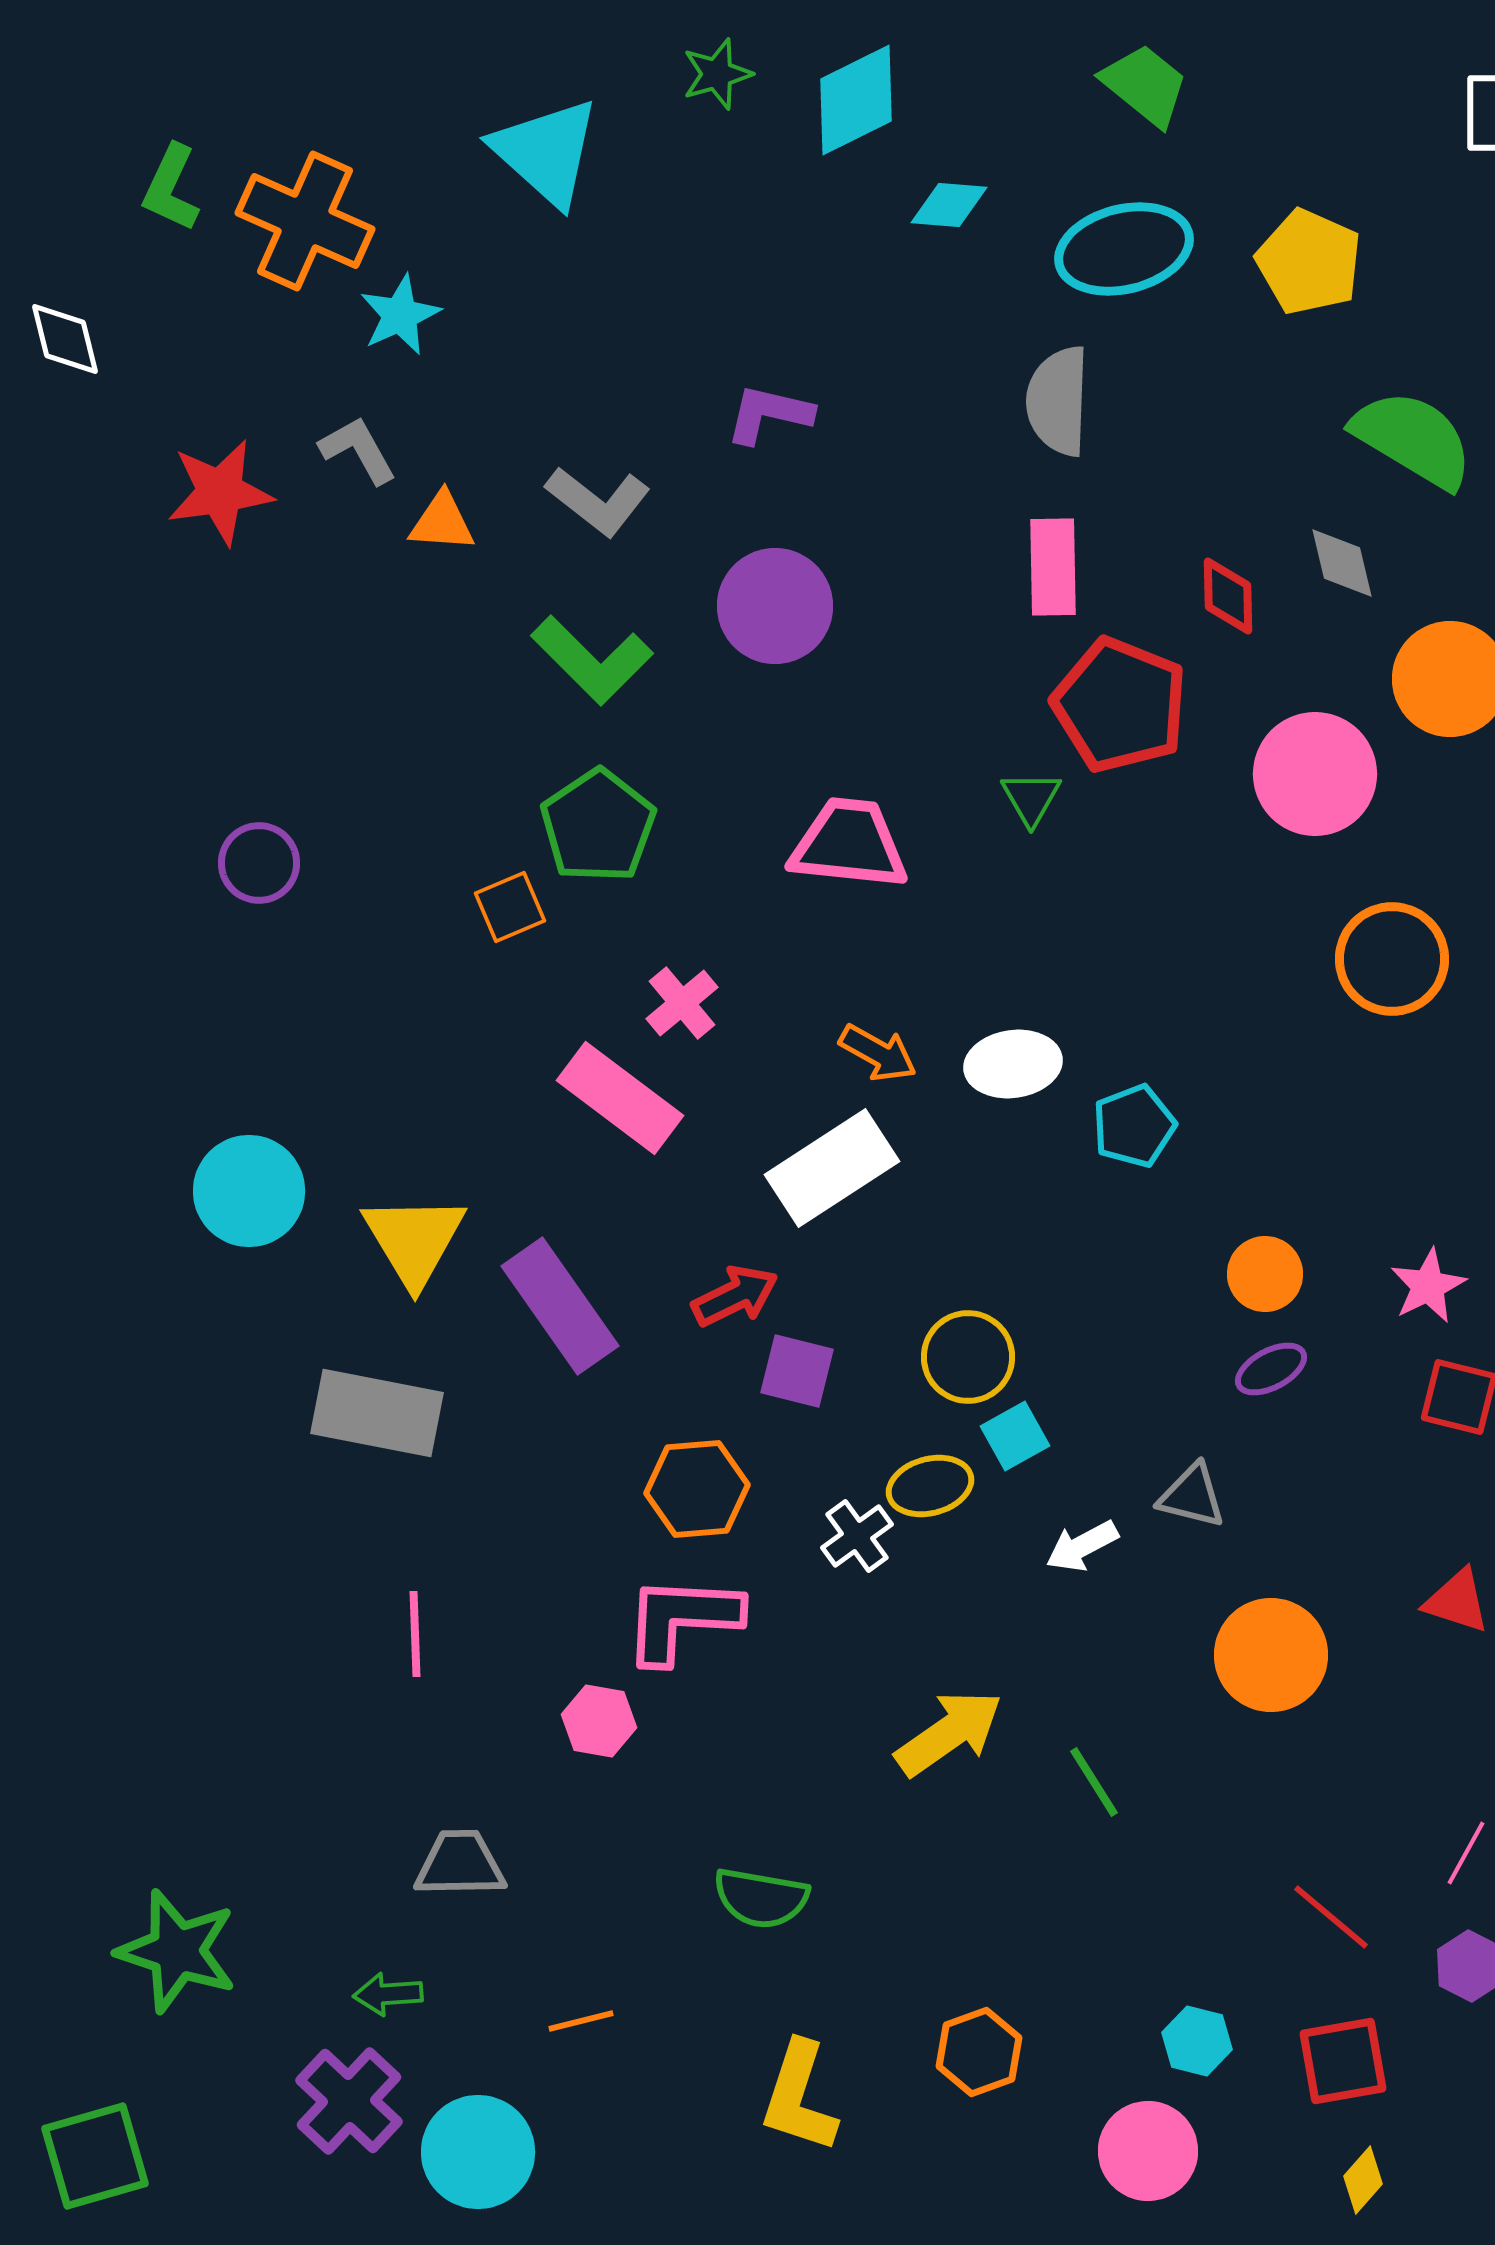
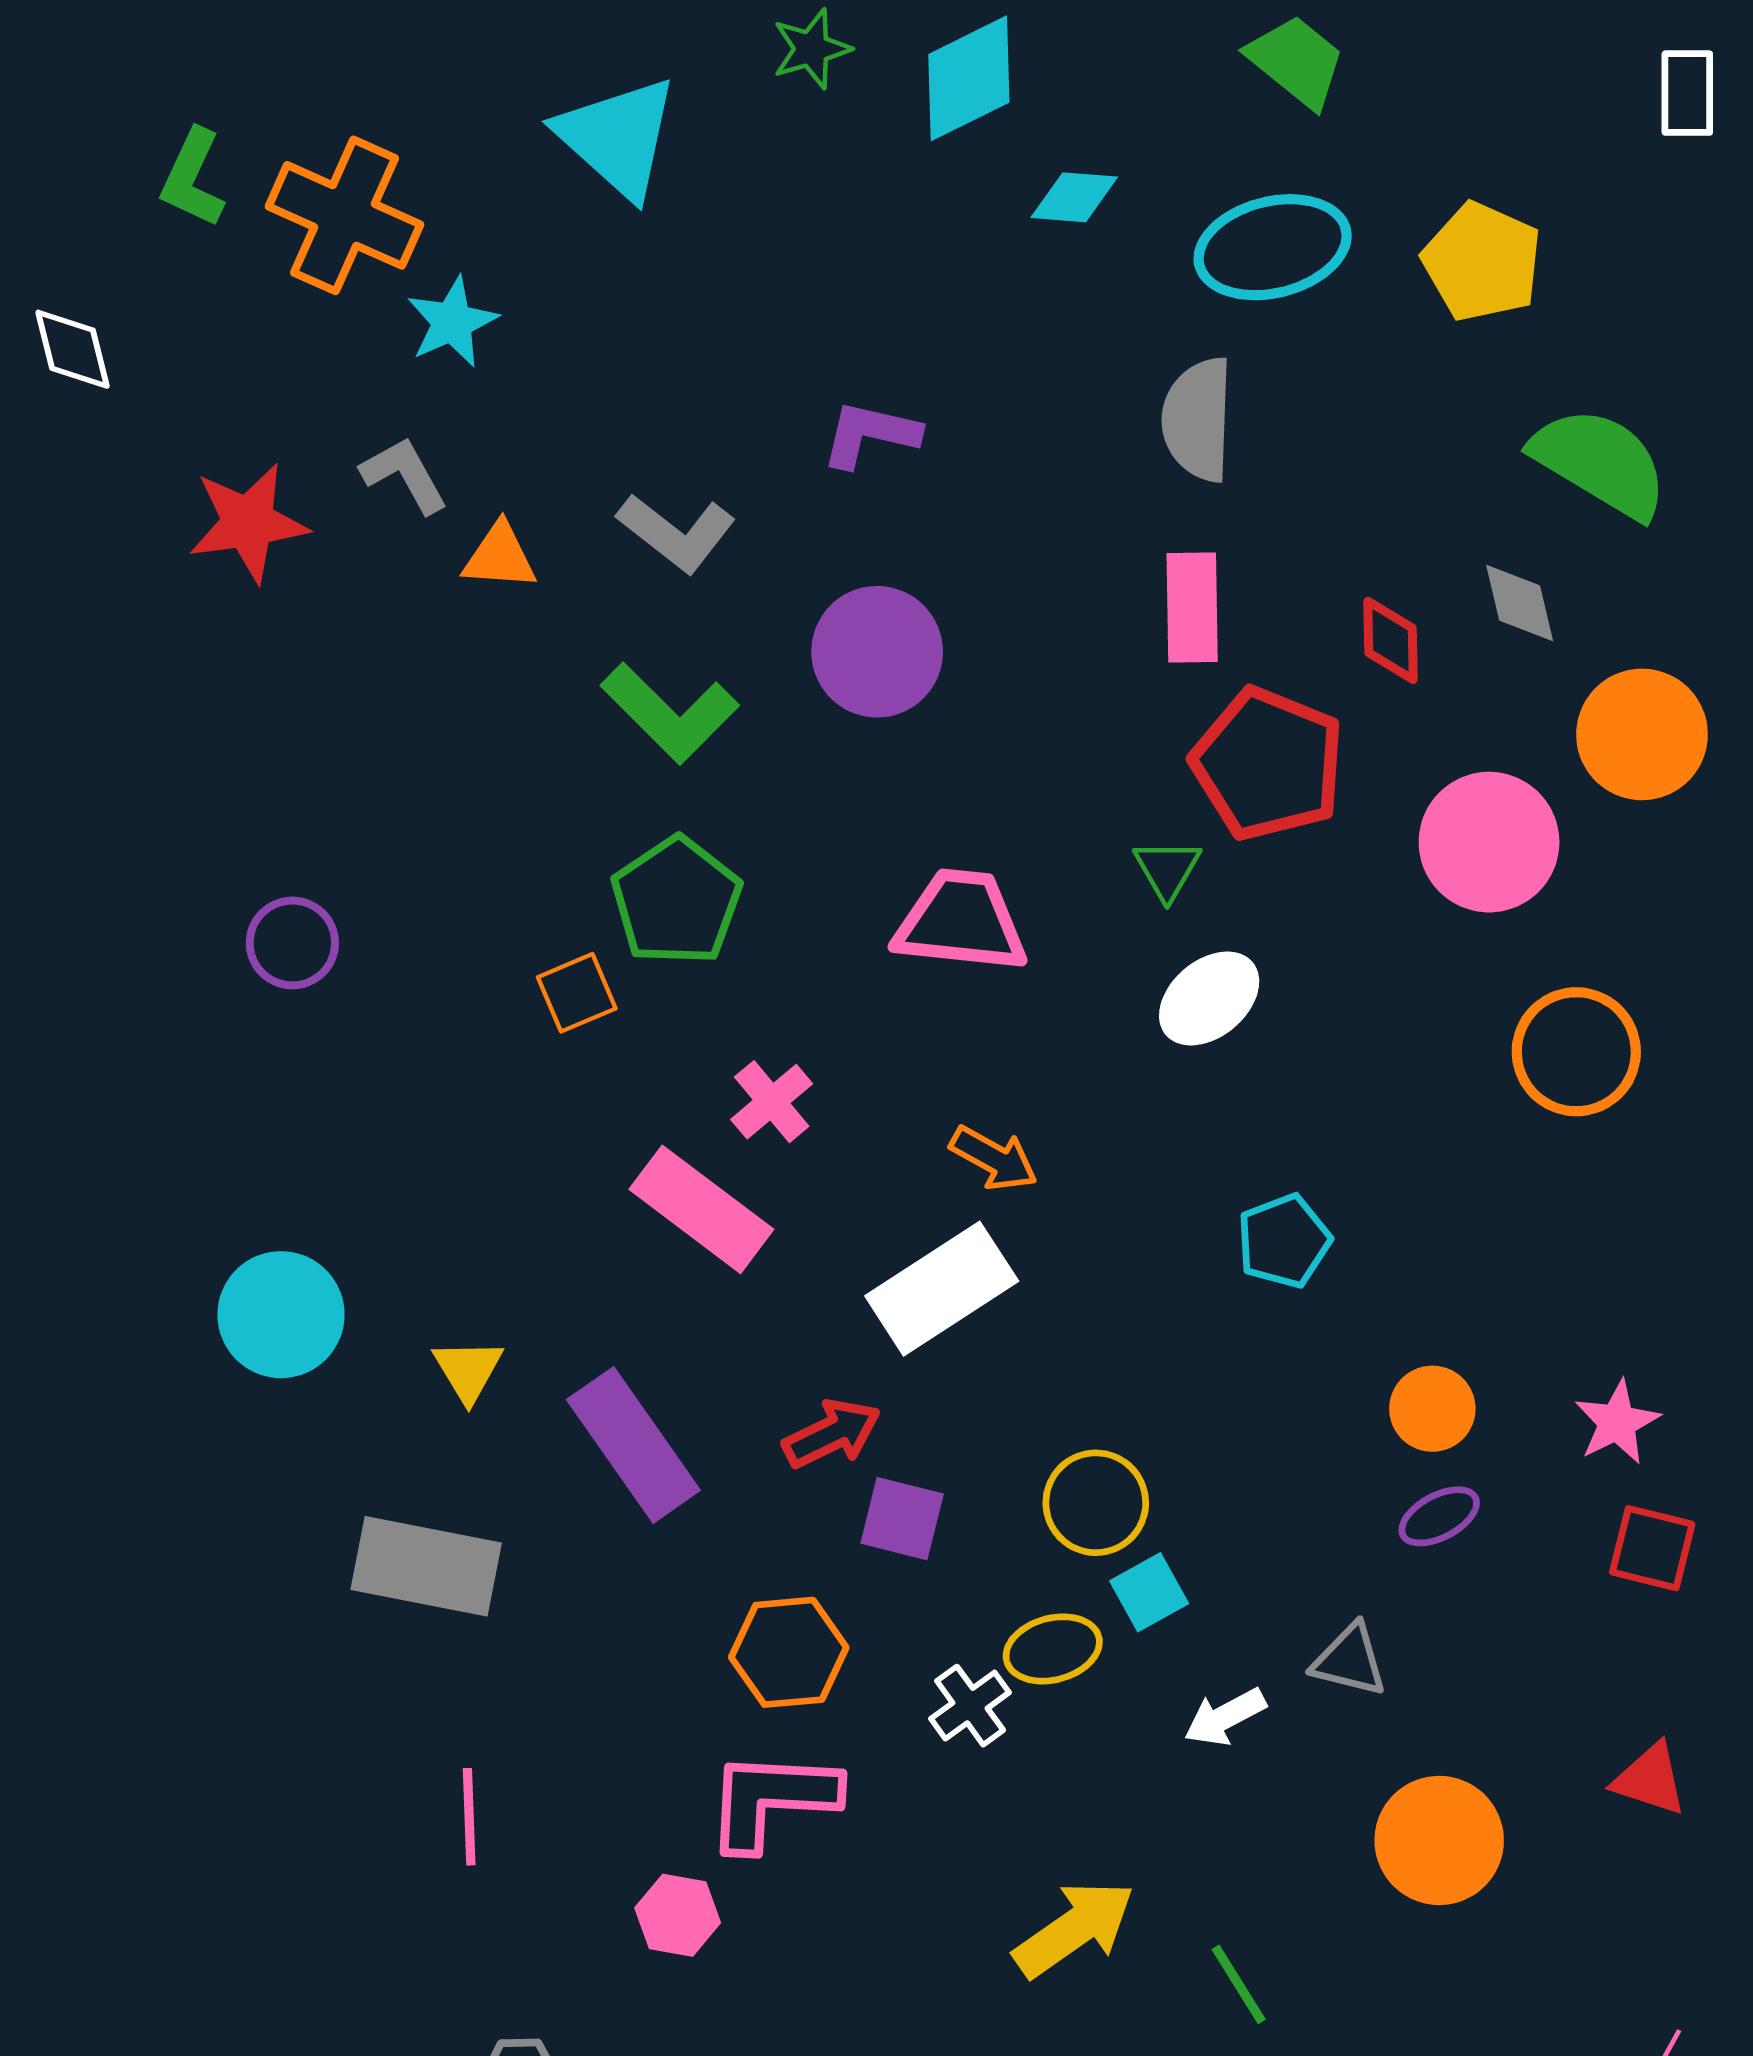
white ellipse: (1013, 1064) -> (1209, 998), moved, turned -32
yellow triangle: (414, 1240) -> (468, 1370), size x0.6

